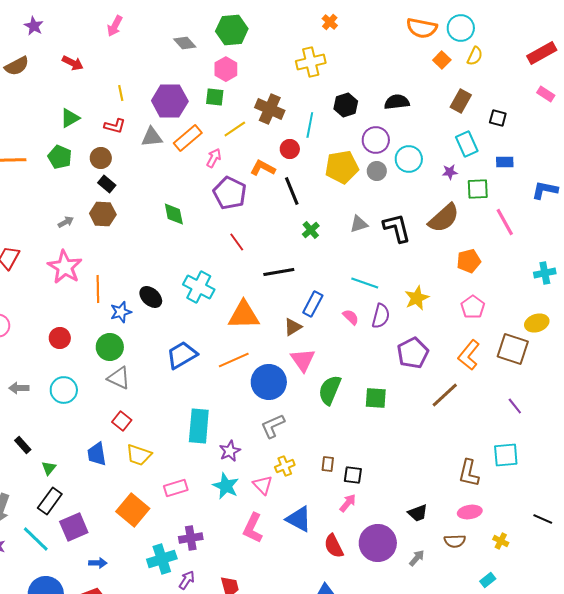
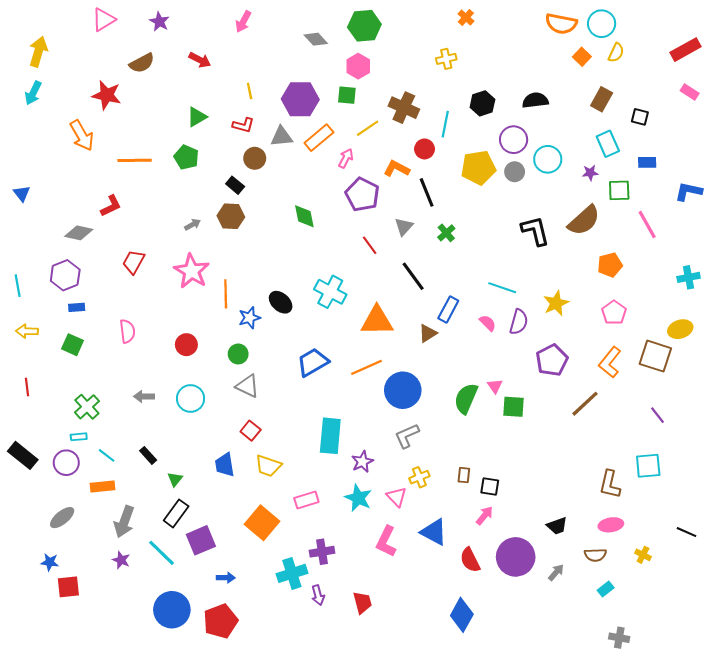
yellow cross: (311, 62) -> (446, 59), size x0.7
brown circle: (101, 158) -> (255, 158), moved
gray triangle: (359, 224) -> (404, 227), moved, turned -30
black line: (279, 272) -> (413, 276), turned 64
green circle: (110, 347) -> (238, 354), size x0.7
pink triangle: (303, 360) -> (495, 386), moved, size x0.6
purple arrow: (187, 580) -> (318, 595), turned 132
cyan rectangle: (488, 580) -> (606, 589), moved

